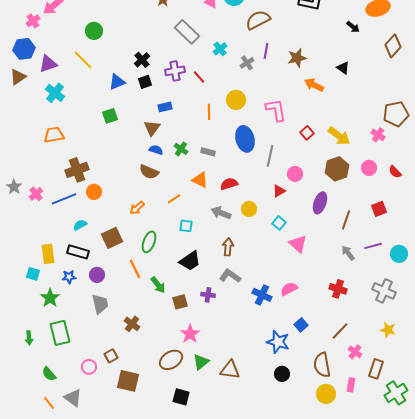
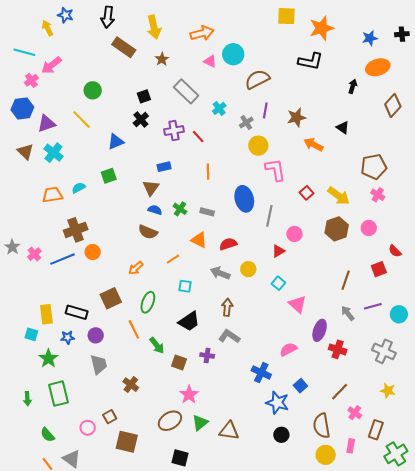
black arrow: (353, 27) -> (353, 86), turned -112
brown triangle: (18, 77) -> (25, 152), moved, turned -42
black square: (145, 82) -> (144, 96), moved
yellow circle: (236, 100) -> (258, 146), moved
brown pentagon: (396, 114) -> (374, 167), moved
red semicircle: (395, 172) -> (395, 251), moved
purple ellipse: (320, 203) -> (320, 330), moved
cyan semicircle: (80, 225) -> (79, 188), moved
blue cross: (262, 295) -> (261, 373), moved
brown square: (180, 302) -> (179, 362), turned 35

